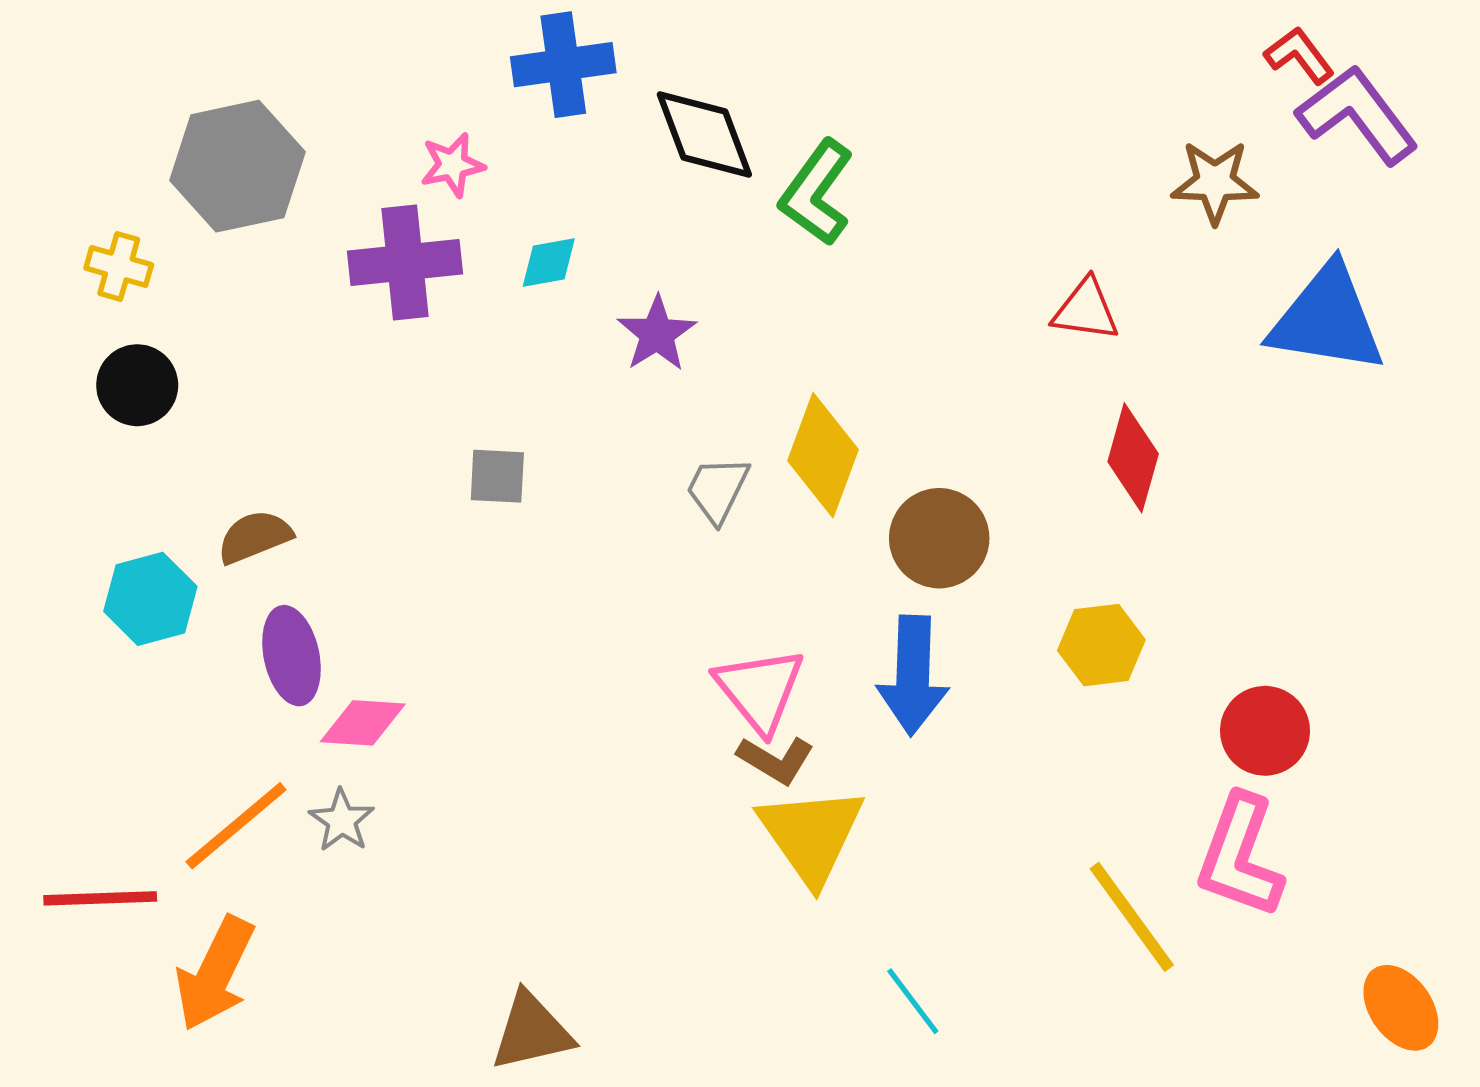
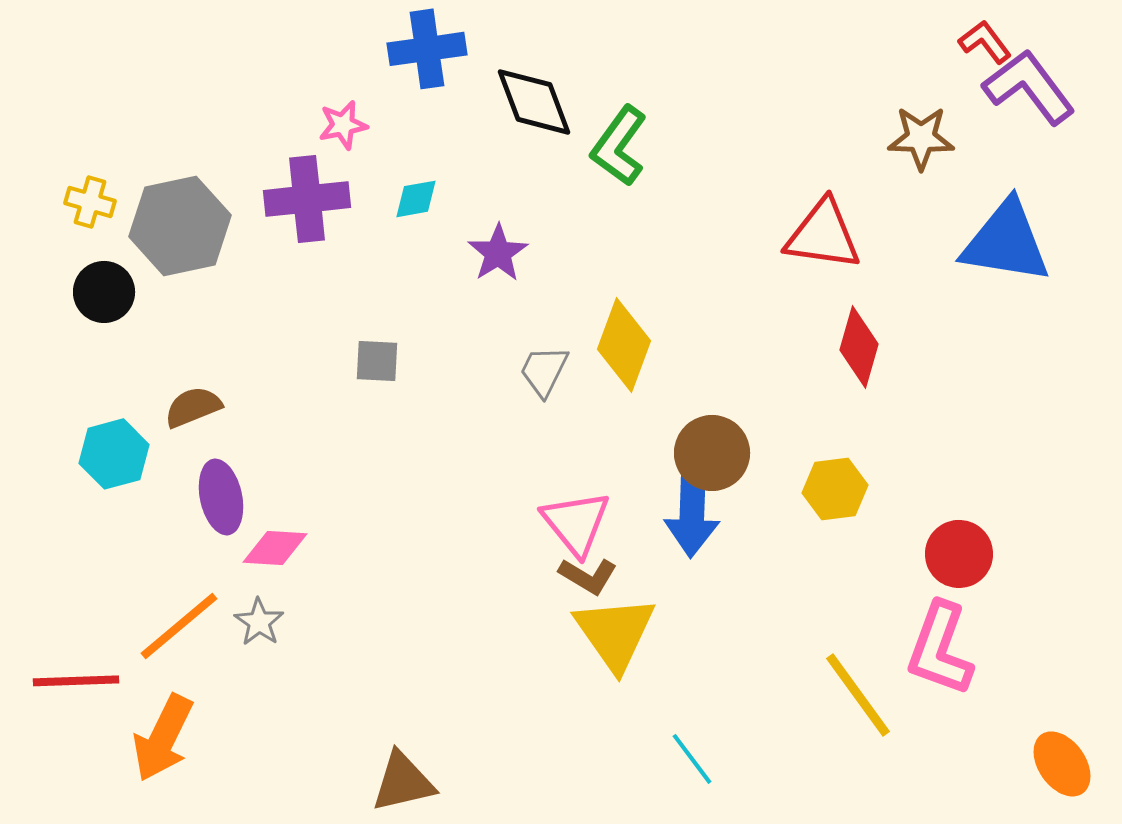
gray hexagon: (237, 166) -> (180, 226), moved
red triangle: (1086, 310) -> (823, 235), size x1.5
brown circle: (939, 538) -> (712, 453), moved

